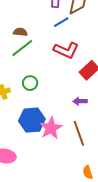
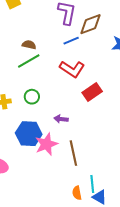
purple arrow: (80, 101) -> (61, 119), moved

